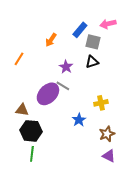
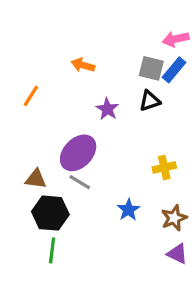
blue rectangle: (80, 30) -> (174, 70), moved
orange arrow: (51, 40) -> (83, 65), turned 72
gray line: (63, 86) -> (80, 182), moved
blue star: (79, 120) -> (128, 210), moved

